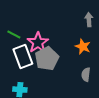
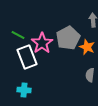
gray pentagon: (47, 59) -> (68, 38), moved

